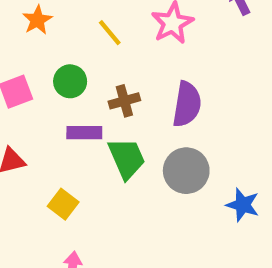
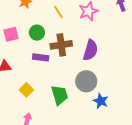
brown cross: (124, 101) -> (61, 45), size x1.5
green trapezoid: (127, 158) -> (60, 95), moved
blue star: (243, 205) -> (101, 101), moved

